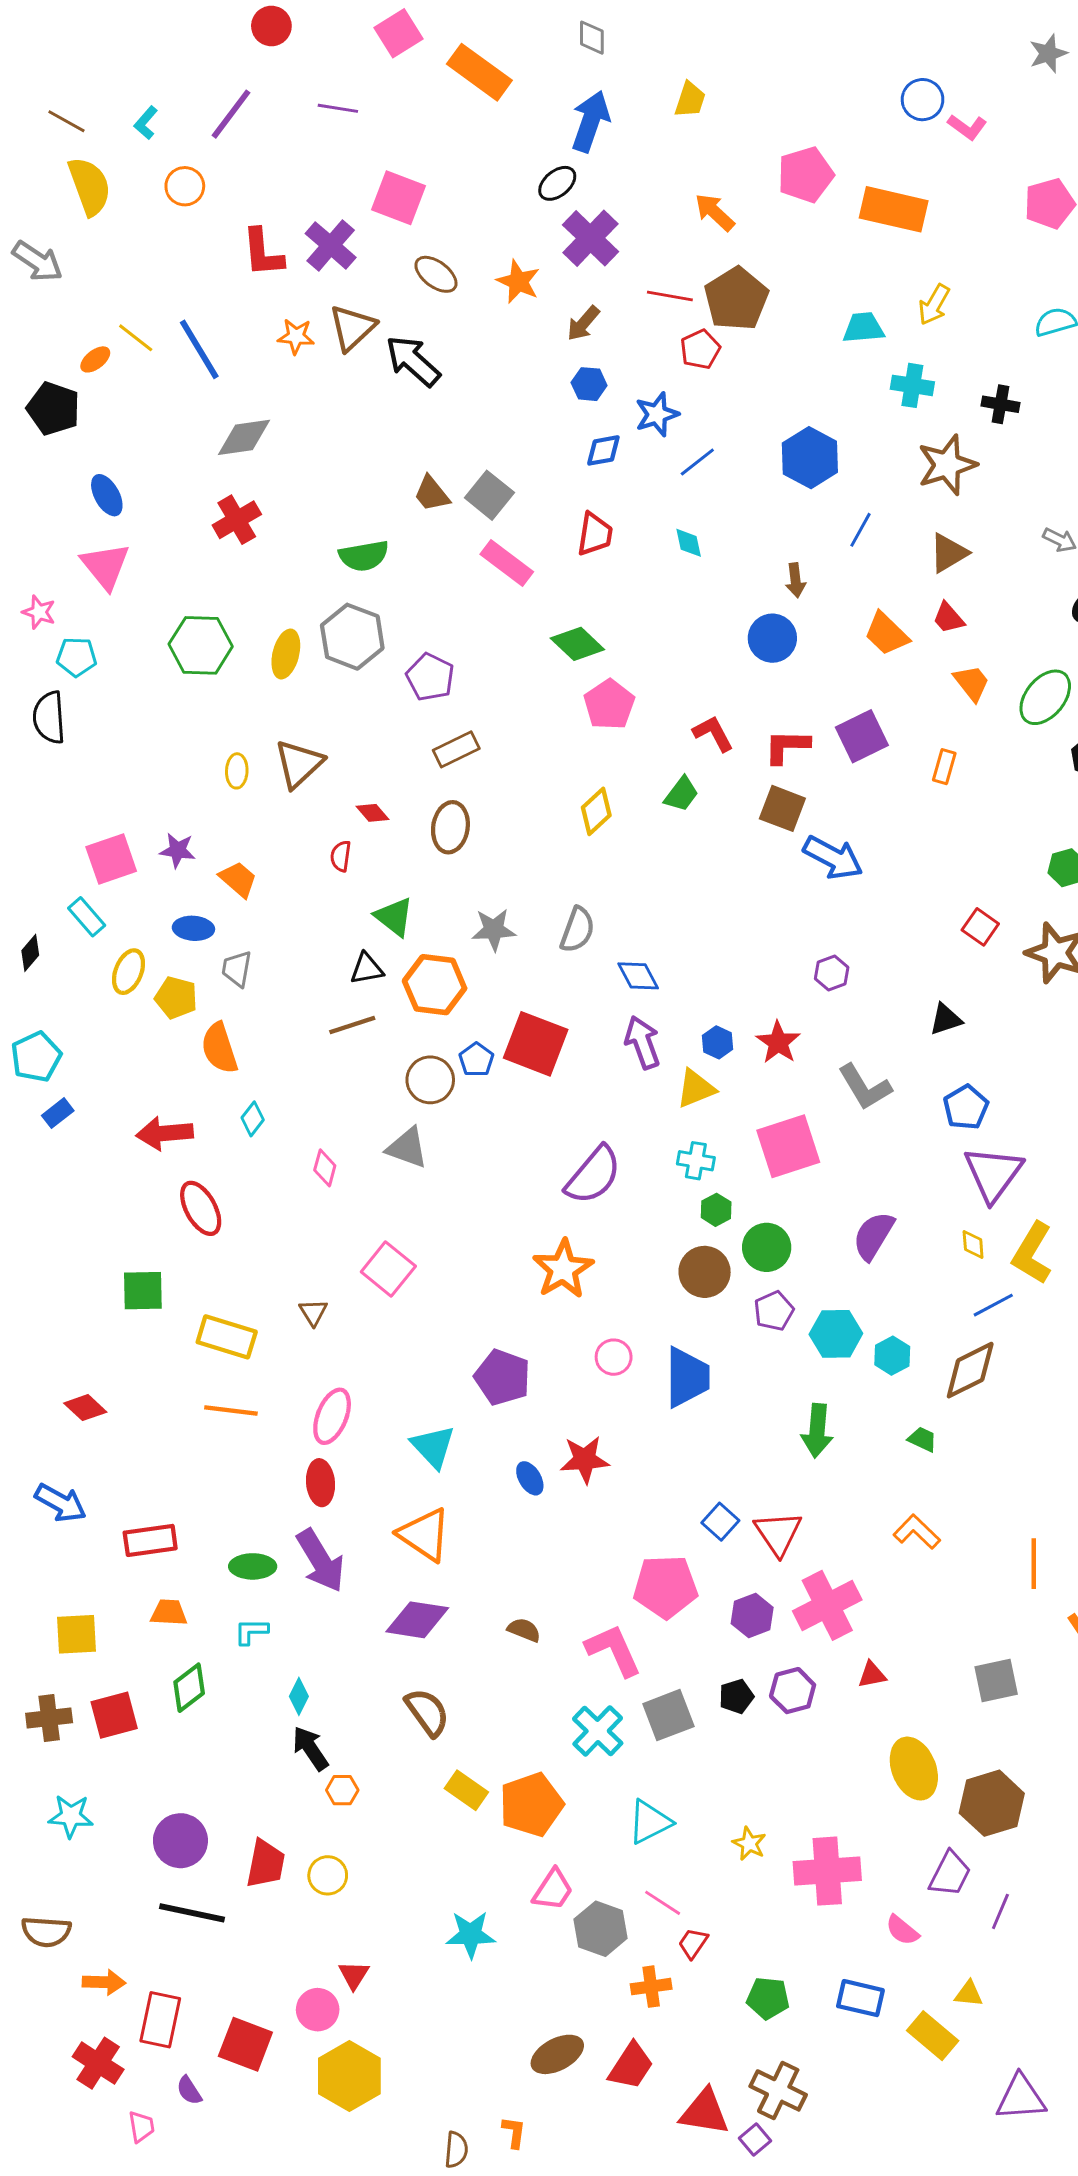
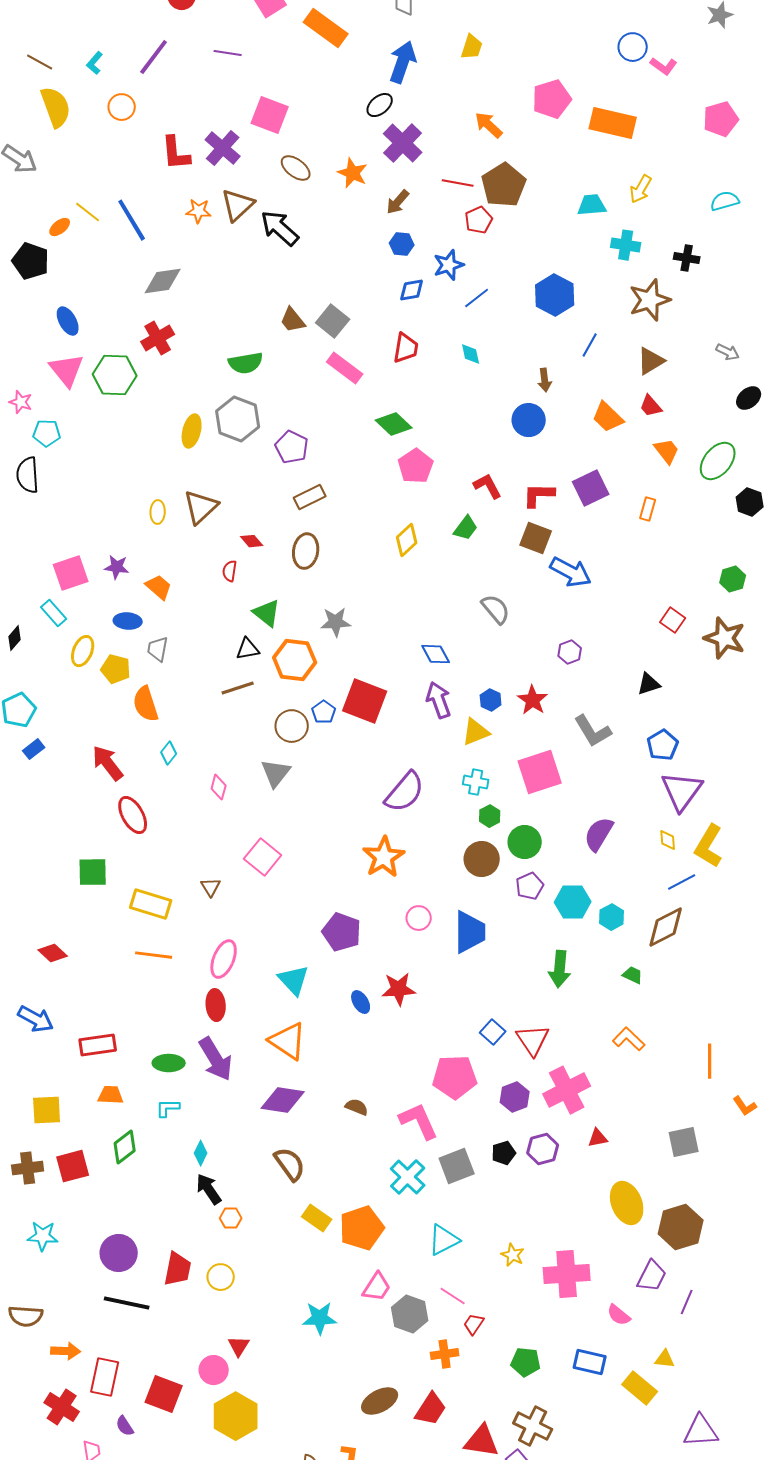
green hexagon: (201, 645) -> (115, 375), moved
gray semicircle: (577, 930) -> (496, 609), moved, turned -60
red arrow: (165, 1133) -> (108, 763), turned 57
gray triangle: (407, 1148) -> (276, 773), turned 48

